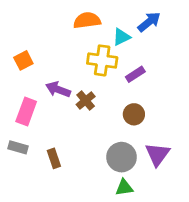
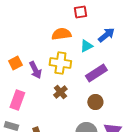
yellow cross: (102, 60) -> (60, 63), moved
purple rectangle: (135, 74) -> (96, 73), size x1.5
purple arrow: (58, 89) -> (35, 70), moved, turned -138

